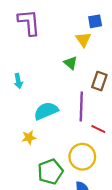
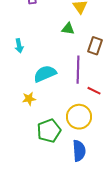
green triangle: (71, 63) -> (68, 29), turned -32

